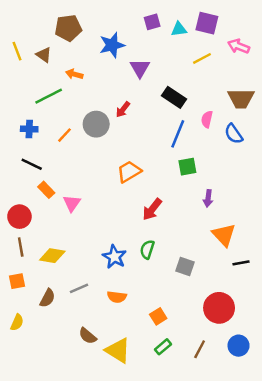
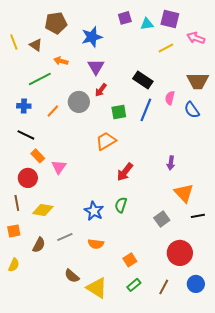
purple triangle: (140, 68) -> (96, 67), moved
green square: (187, 167) -> (119, 112), moved
red circle: (19, 217) -> (28, 178), moved
gray square: (185, 266) -> (162, 219), moved, turned 35

